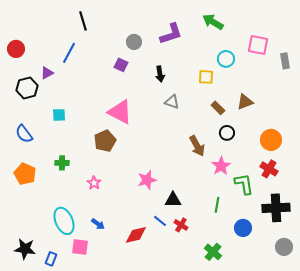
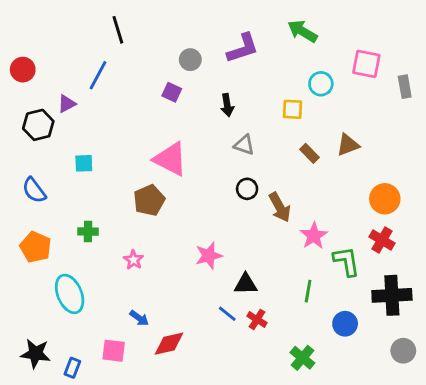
black circle: (227, 133) -> (247, 189), moved
cyan ellipse: (64, 221) -> (70, 294), moved
red diamond: (136, 235) -> (169, 344), moved

